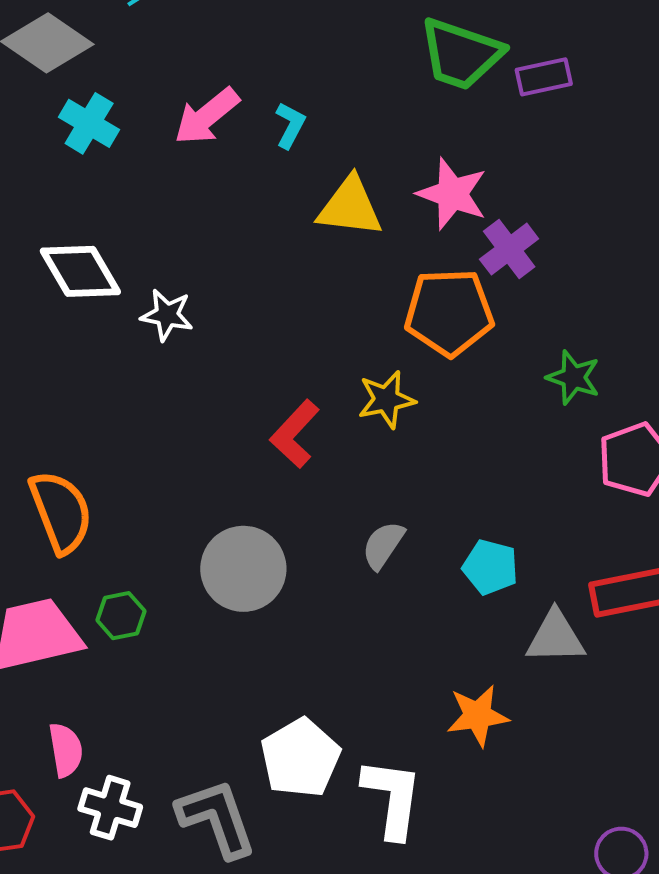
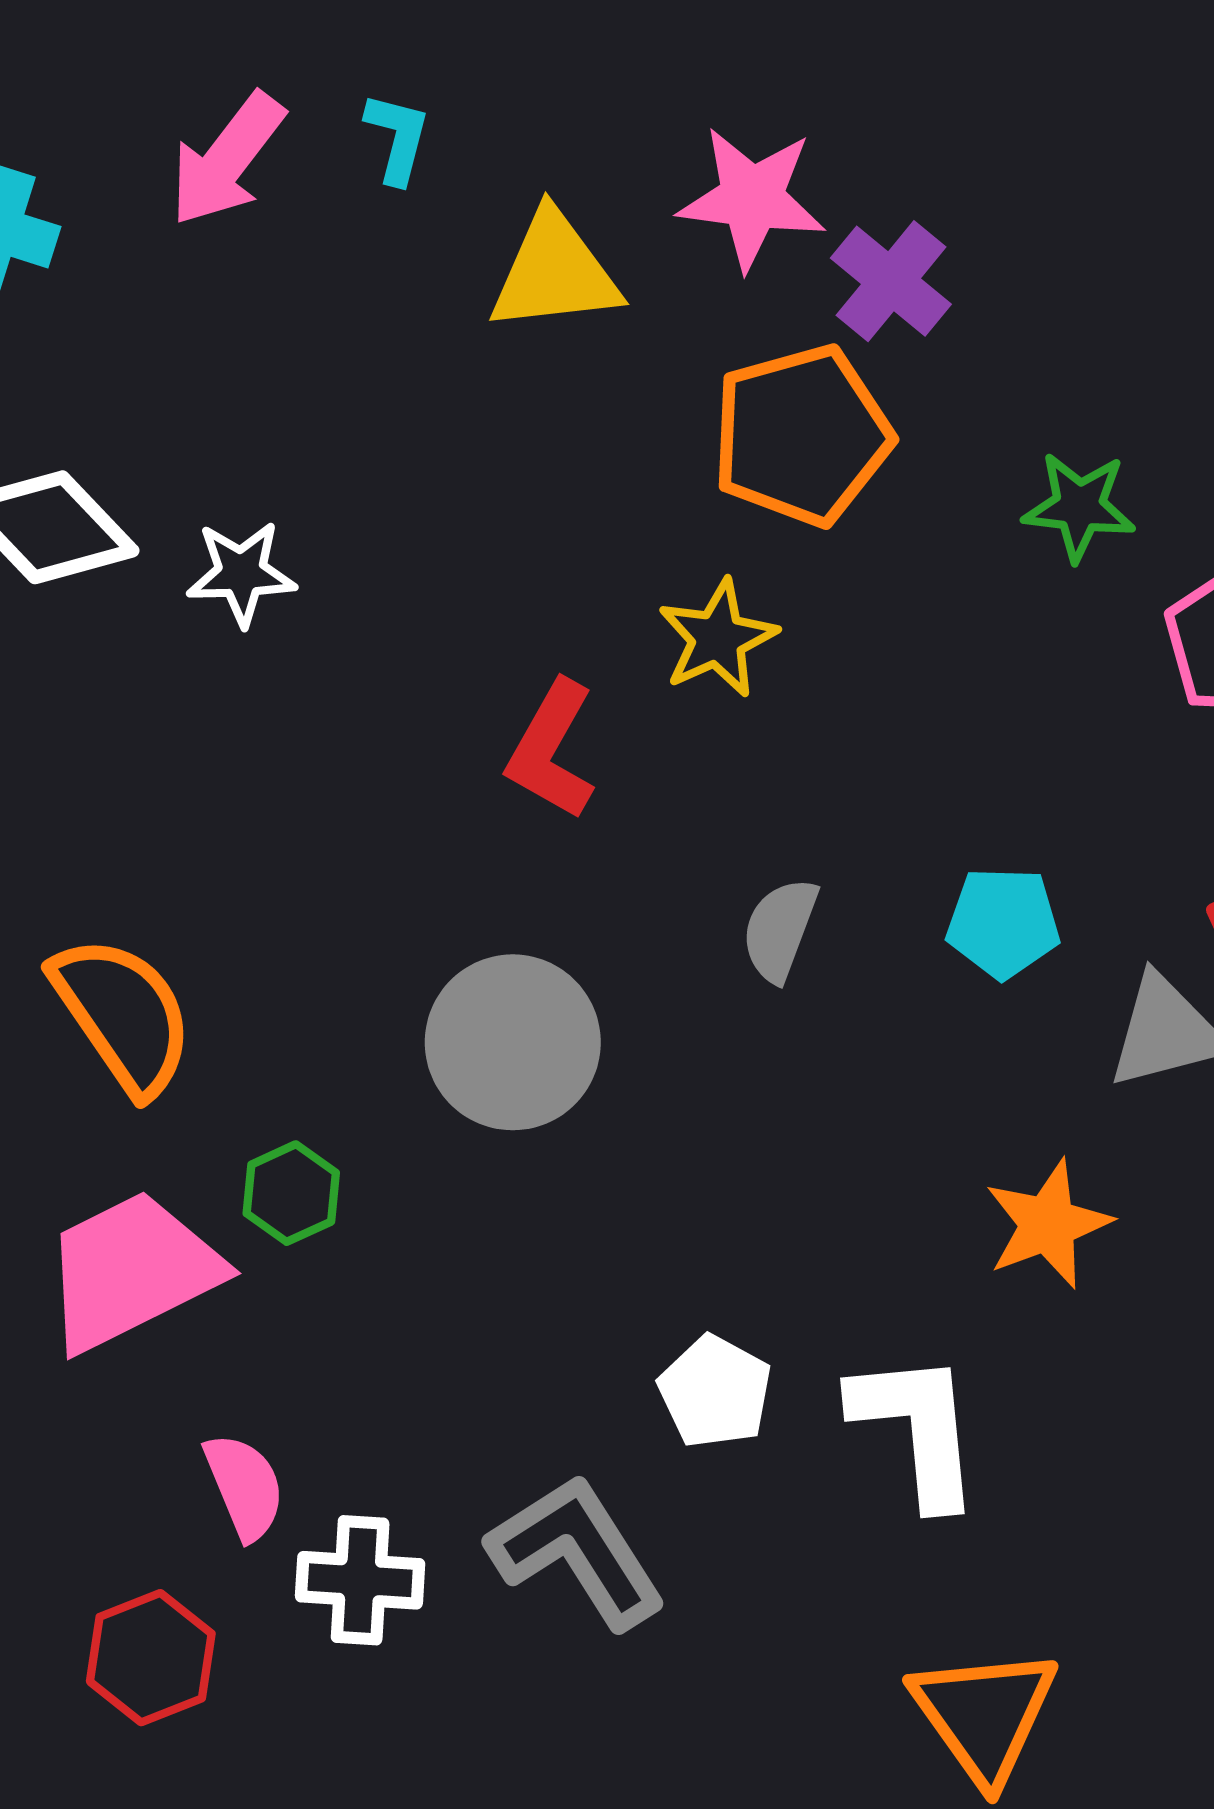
white pentagon: (300, 758) -> (715, 1392), size x0.7

